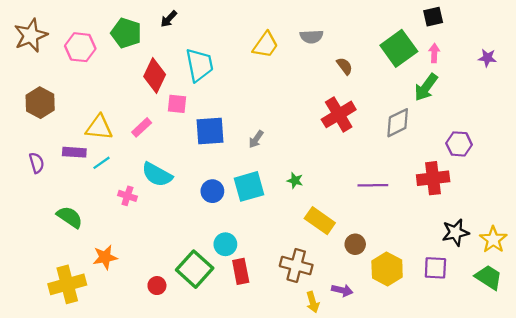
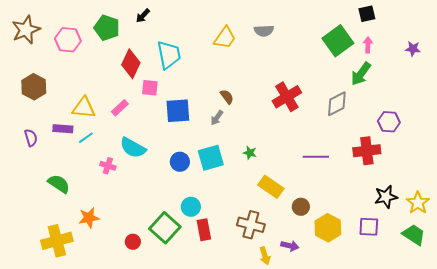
brown semicircle: (345, 66) -> (227, 97), moved

